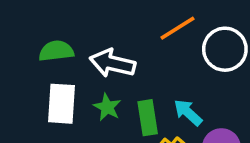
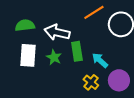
green rectangle: (148, 118) -> (77, 51), moved

